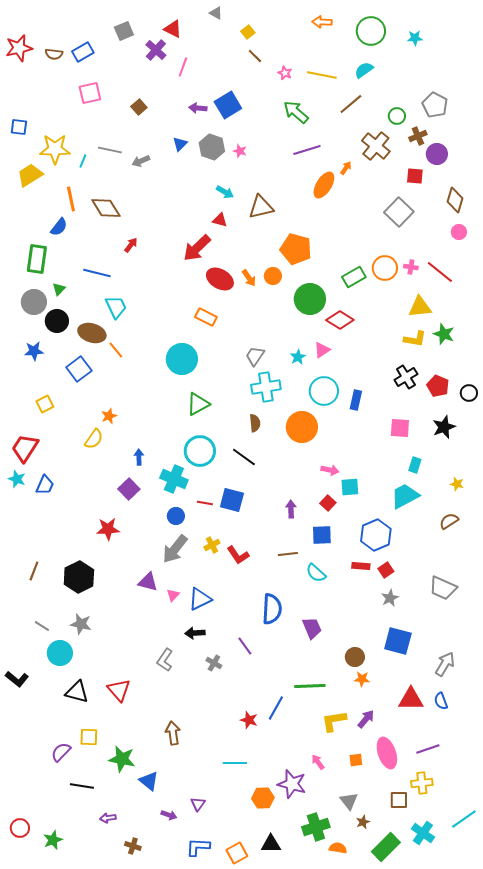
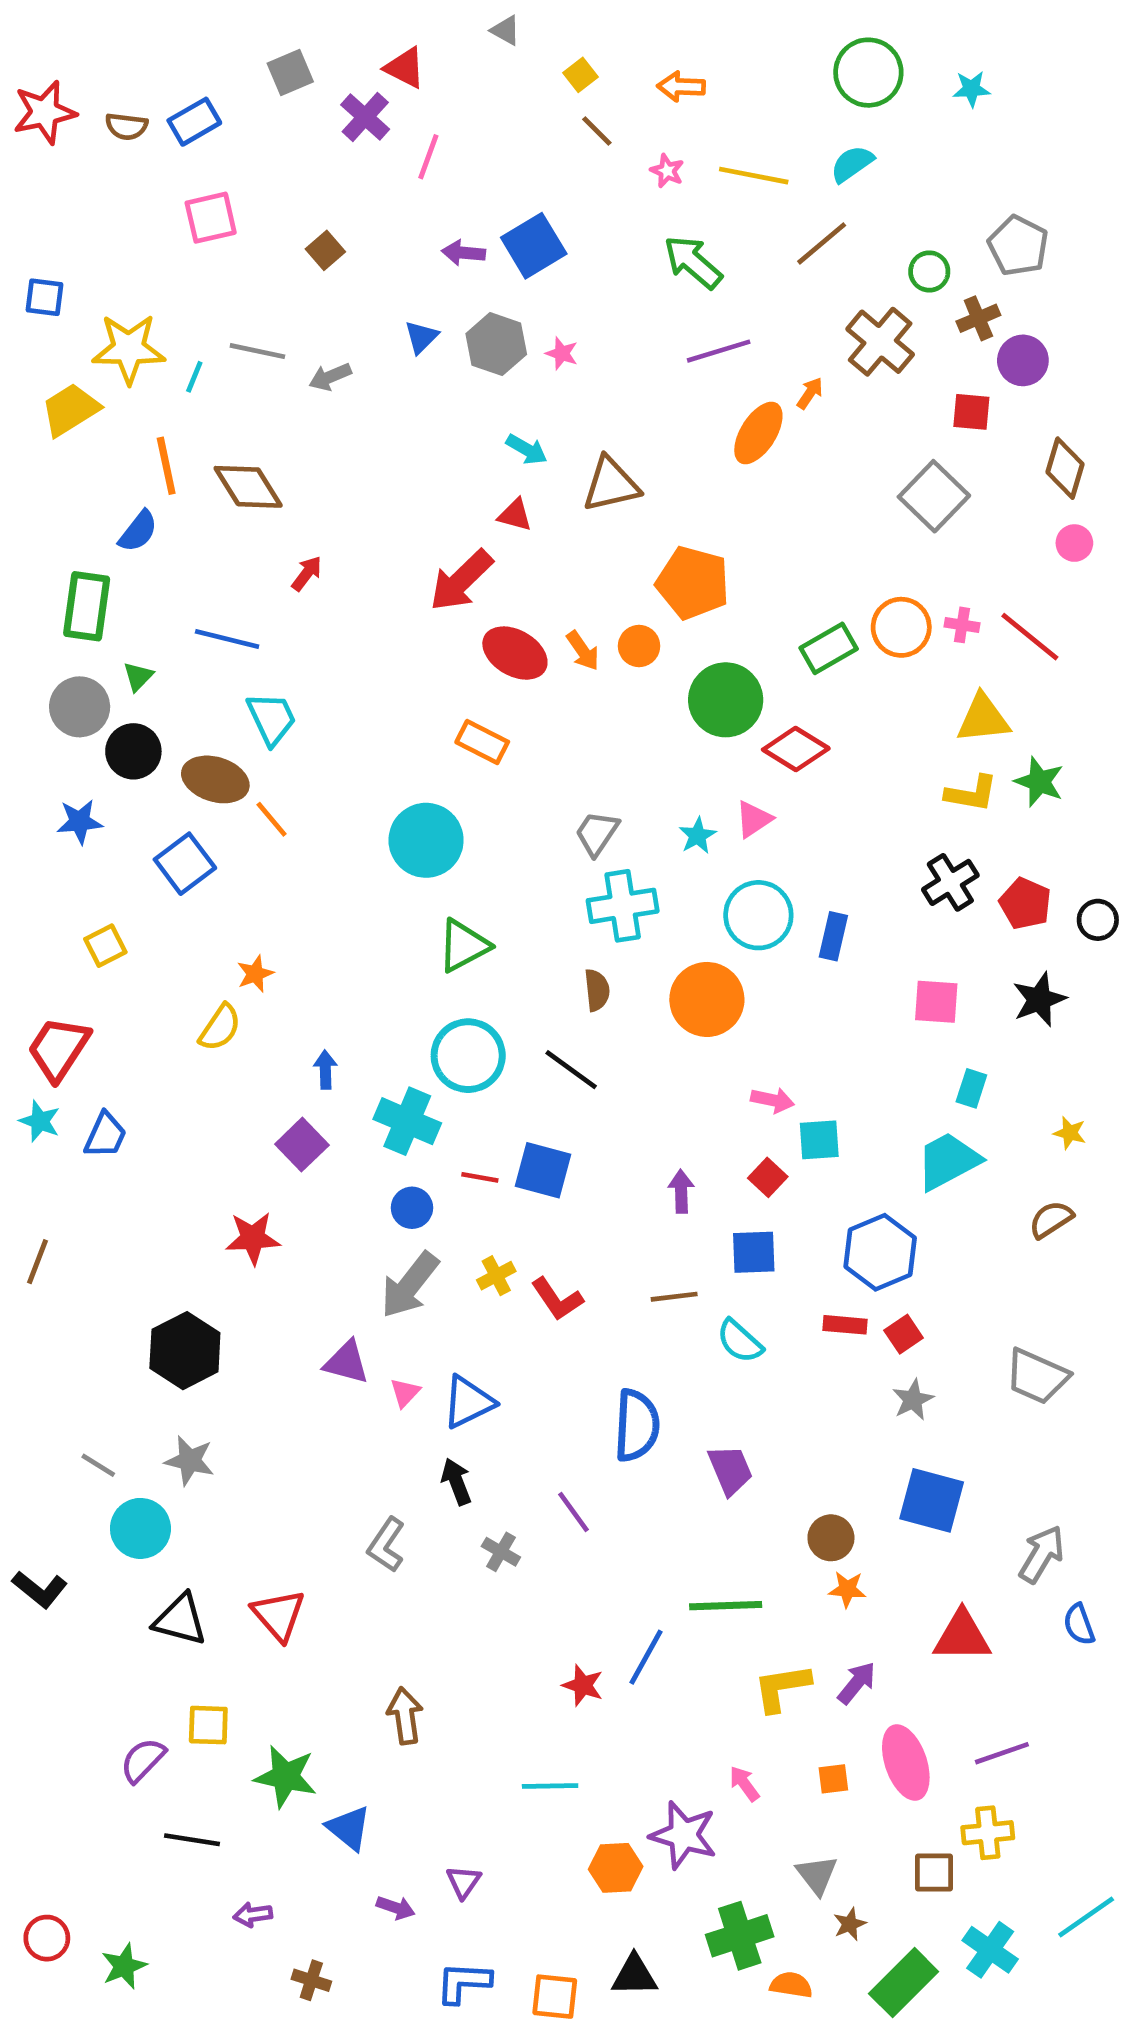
orange arrow: (322, 22) -> (681, 87), moved
brown line: (34, 571) -> (37, 1262), moved
black arrow: (195, 633) -> (456, 1482), turned 72
blue semicircle: (441, 701) -> (1079, 1624), moved
orange square: (237, 853) -> (555, 1997), turned 35

